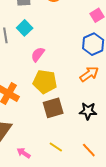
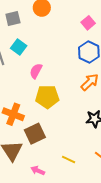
brown square: (53, 108) -> (35, 134), moved

